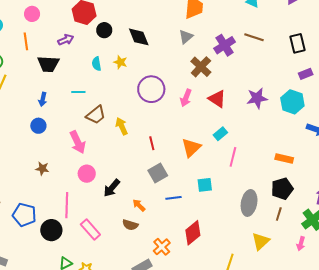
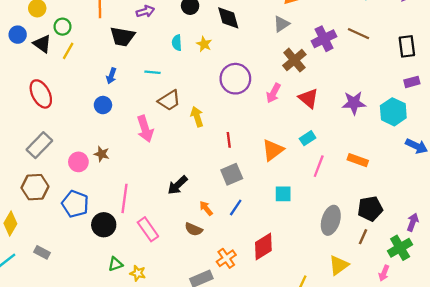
orange rectangle: (284, 159) -> (358, 160), moved
pink circle: (87, 174) -> (78, 162), moved
blue line: (174, 198) -> (236, 207), moved, turned -56

